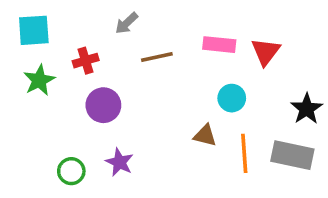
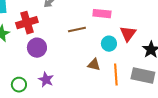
red triangle: (266, 52) -> (128, 34), moved
brown line: (157, 57) -> (77, 30), moved
red cross: (86, 61) -> (27, 23), size x1.5

